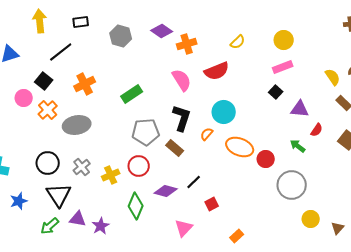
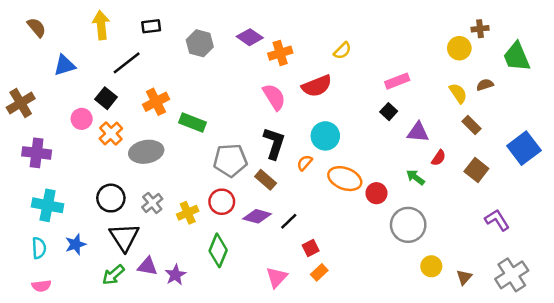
yellow circle: (284, 40) -> (459, 48), moved
green rectangle: (132, 94) -> (193, 123), moved, turned 55
purple diamond: (166, 191) -> (257, 216), moved
orange rectangle: (237, 236) -> (319, 272), moved

